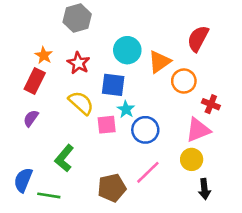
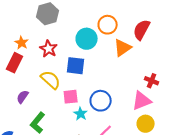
orange triangle: (159, 62) -> (123, 48), moved
orange circle: (184, 81) -> (108, 25), moved
cyan star: (126, 109) -> (81, 114), moved
purple semicircle: (31, 118) -> (23, 97), moved
yellow circle: (192, 159) -> (146, 124), moved

